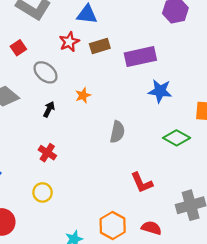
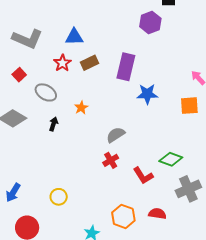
purple rectangle: (140, 57) -> (126, 67), turned -56
gray semicircle: (117, 132) -> (116, 135), turned -126
green diamond: (177, 138) -> (171, 159), moved
red cross: (47, 153) -> (111, 160), moved, turned 35

